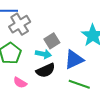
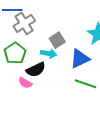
black semicircle: (46, 70) -> (36, 70), moved

